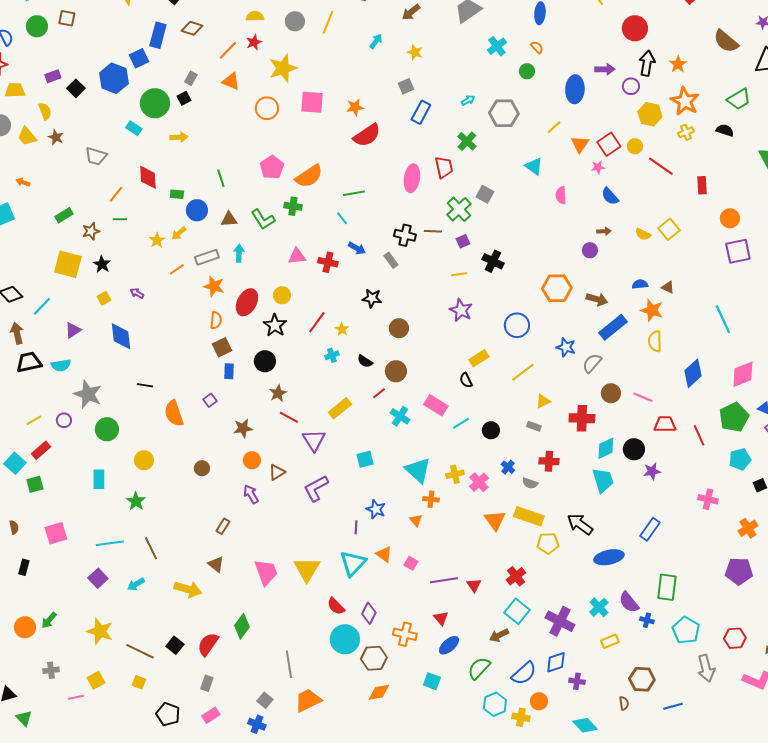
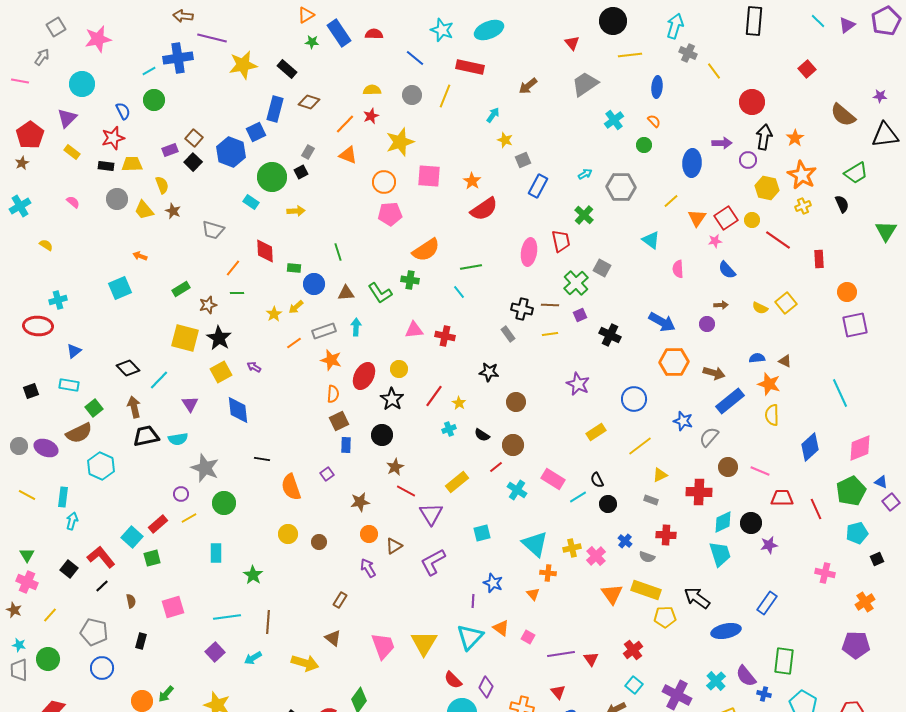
brown square: (67, 18) -> (194, 138), moved, turned 30
yellow star: (415, 52) -> (505, 140), moved
orange star: (355, 107) -> (472, 181), turned -30
black semicircle: (725, 130) -> (842, 204), turned 48
pink pentagon: (272, 167) -> (390, 214), moved, turned 30
blue arrow: (357, 248) -> (662, 322), moved, size x1.5
black star: (102, 264) -> (219, 338), size x1.4
yellow line: (459, 274) -> (550, 334), moved
yellow square: (104, 298) -> (221, 372), size x1.5
purple triangle: (73, 330) -> (190, 404), turned -30
black semicircle: (466, 380) -> (597, 480), moved
yellow line: (34, 420) -> (189, 518), moved
yellow circle: (144, 460) -> (288, 534), moved
brown line: (151, 548) -> (268, 622), turned 30
cyan square: (517, 611) -> (634, 685), size x0.7

